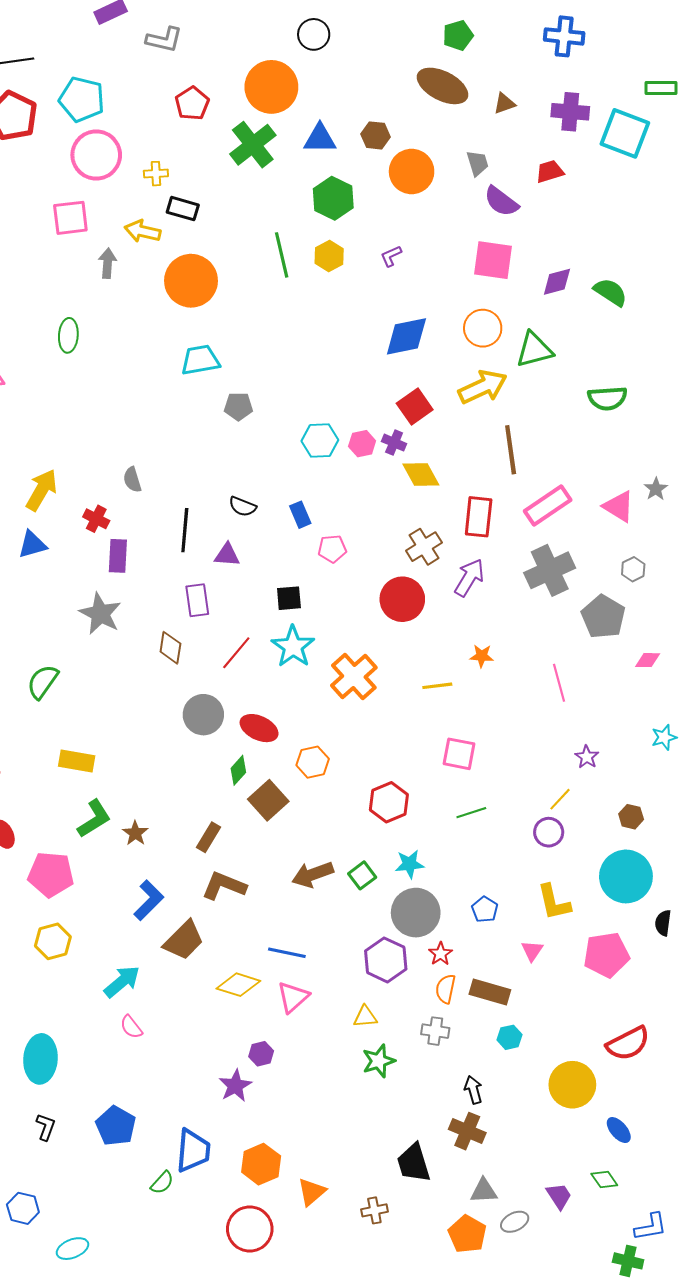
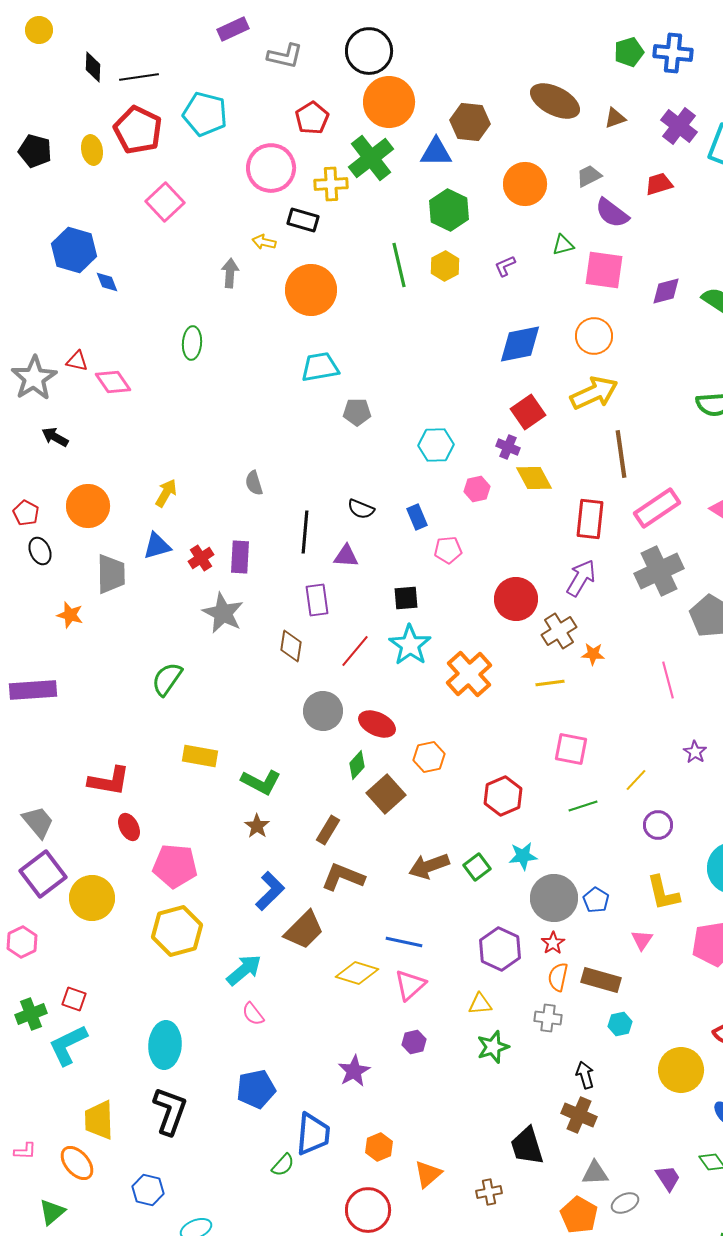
black circle: (314, 34) -> (369, 51), moved, size x1.5
green pentagon: (458, 35) -> (629, 52), moved
purple cross: (570, 112) -> (679, 126), turned 33
brown hexagon: (375, 135) -> (470, 122), moved, size x1.4
pink circle: (96, 155) -> (271, 168), moved
gray trapezoid: (478, 163) -> (589, 176), turned -100
yellow cross: (156, 174) -> (331, 184), moved, size x1.4
pink square: (70, 218) -> (165, 202), moved, turned -36
yellow arrow: (143, 231) -> (264, 242), size x0.7
green triangle: (534, 350) -> (563, 245), moved, size x0.6
pink hexagon: (362, 444) -> (477, 489), moved
yellow arrow: (42, 490) -> (166, 493), size x0.7
red cross: (96, 519) -> (201, 558), moved, turned 30
brown cross: (424, 547) -> (559, 631), moved
yellow line: (560, 799) -> (636, 780), moved
green L-shape: (94, 819) -> (261, 782), moved, turned 60
gray circle: (416, 913) -> (554, 898), moved
yellow hexagon: (53, 941) -> (177, 931), size x1.4
purple hexagon: (261, 1054) -> (414, 1042), moved
blue pentagon: (116, 1126) -> (256, 1089), moved, turned 30
black L-shape: (46, 1127) -> (170, 1111), size x1.8
orange hexagon: (261, 1164) -> (379, 1147), size x0.7

